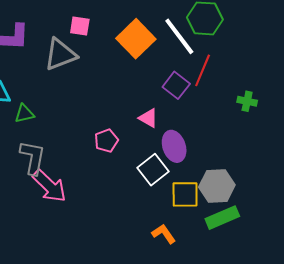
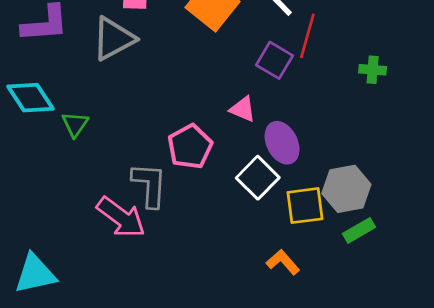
green triangle: (24, 114) -> (75, 124), turned -35
pink pentagon: (106, 141) -> (190, 147), size x1.4
gray L-shape: (33, 158) -> (149, 185), moved
green rectangle: (222, 218) -> (359, 230), size x0.7

